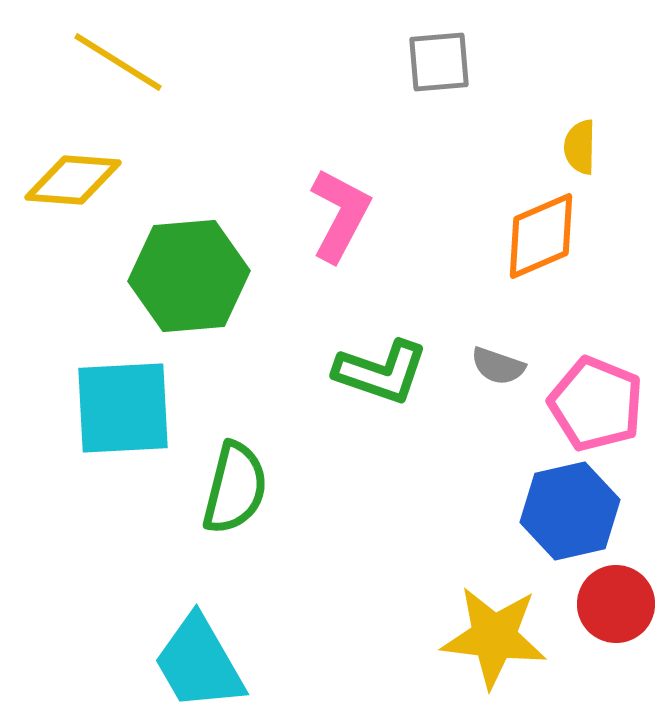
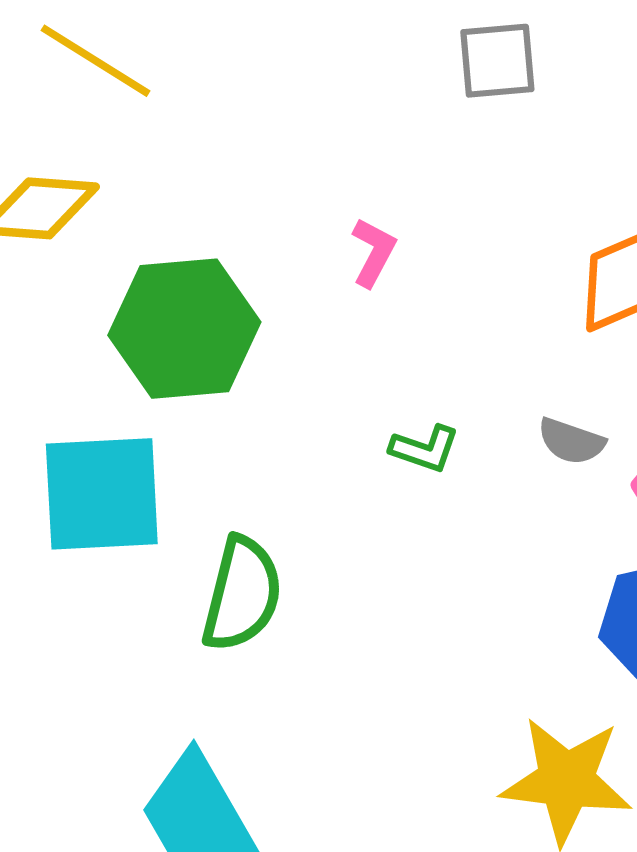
pink L-shape: (340, 215) -> (373, 252), size x0.6
green L-shape: (381, 372) -> (425, 449), size x0.6

